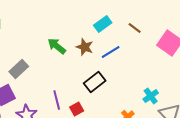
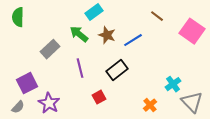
cyan rectangle: (103, 24) -> (94, 12), moved
gray rectangle: (19, 69) -> (50, 49), moved
purple line: (57, 100) -> (80, 68), moved

